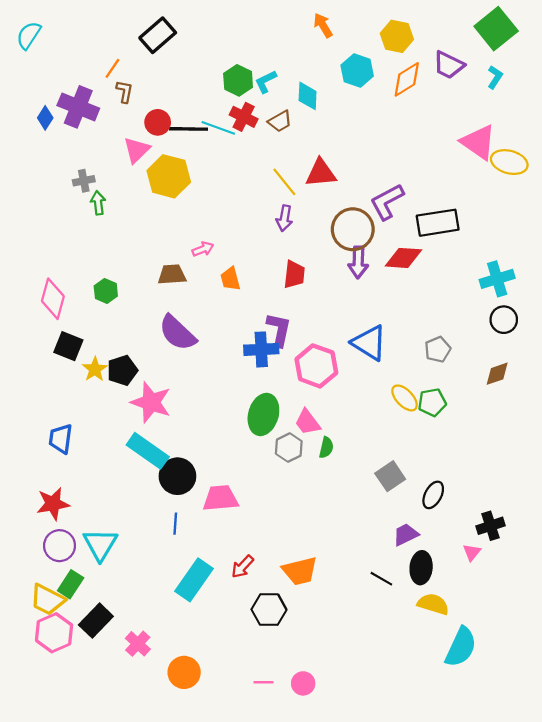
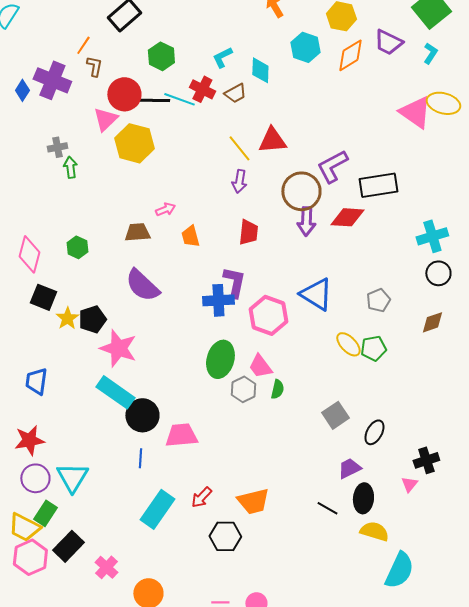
green hexagon: (238, 80) -> (161, 56), moved
red circle: (158, 122) -> (124, 94), size x1.4
yellow ellipse: (509, 162) -> (443, 103), moved

